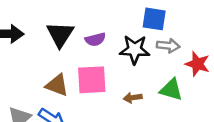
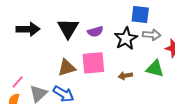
black star: (135, 50) -> (126, 39), turned -30
brown triangle: (57, 85) -> (67, 68), turned -36

